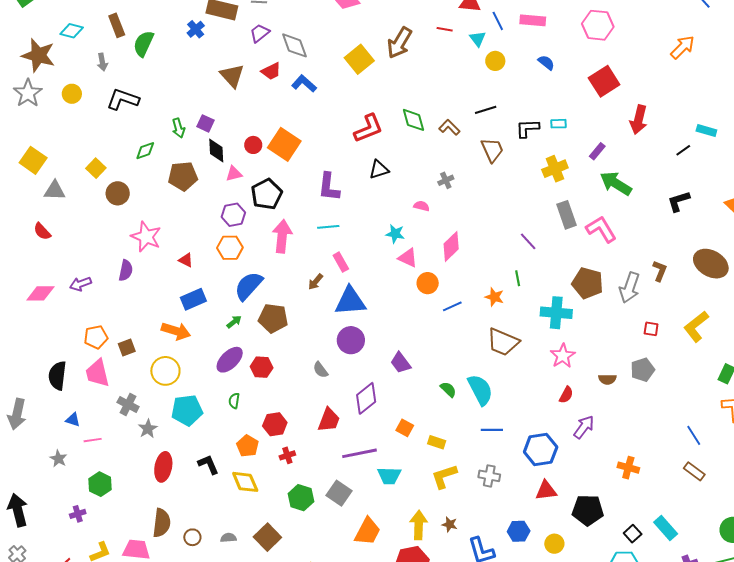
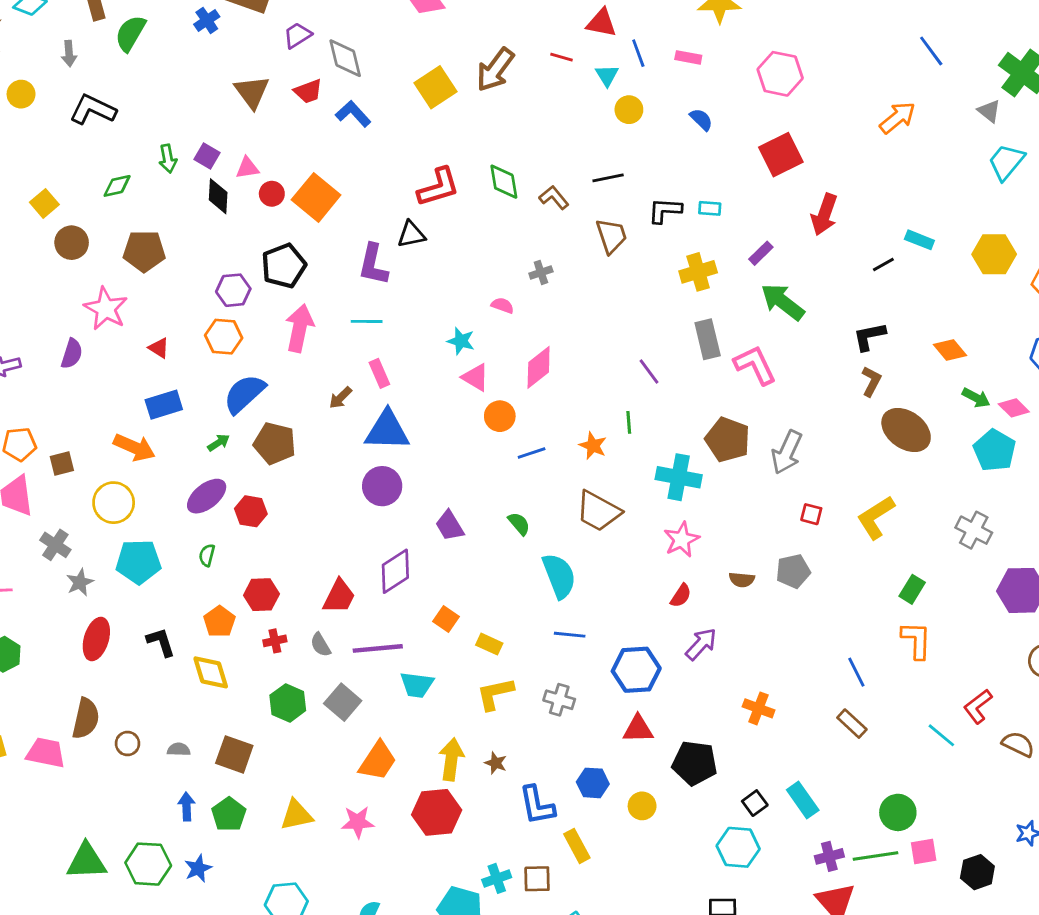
pink rectangle: (533, 20) -> (688, 57), size x0.7
black triangle: (379, 170) -> (411, 234), moved
pink triangle: (234, 174) -> (247, 168), moved
brown pentagon: (183, 176) -> (144, 251), moved
brown L-shape: (660, 271) -> (871, 381), moved
gray semicircle: (321, 370) -> (321, 645), moved
green semicircle: (448, 389) -> (519, 524), moved
brown square: (267, 537) -> (234, 754), turned -32

